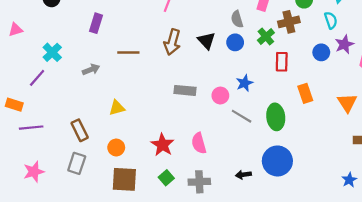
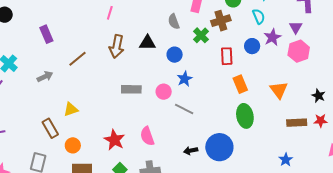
purple rectangle: (96, 23) -> (46, 34), turned -36
black triangle: (206, 41) -> (147, 43), turned -42
blue circle: (235, 42) -> (175, 55), moved
brown line: (128, 53) -> (78, 59), turned -36
red rectangle: (282, 62) -> (227, 56), moved
green ellipse: (276, 117) -> (245, 116), moved
brown rectangle: (80, 130) -> (50, 128), moved
black arrow: (243, 175) -> (191, 151), moved

